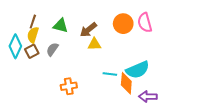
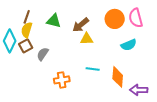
gray semicircle: (52, 49) -> (43, 54), moved
cyan semicircle: (138, 70) -> (129, 45), moved, size x0.7
cyan line: (110, 74) -> (93, 69), moved

